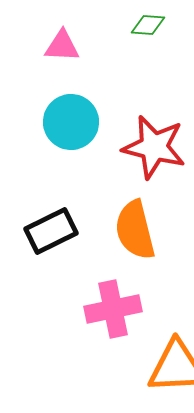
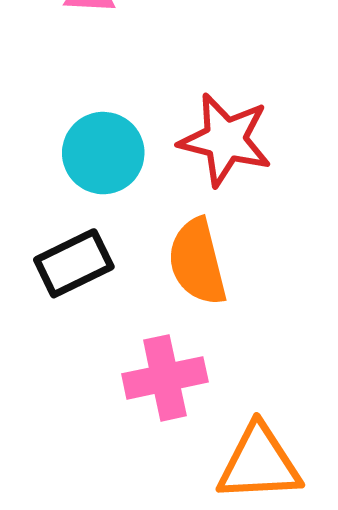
cyan circle: (71, 122) -> (103, 153), moved

